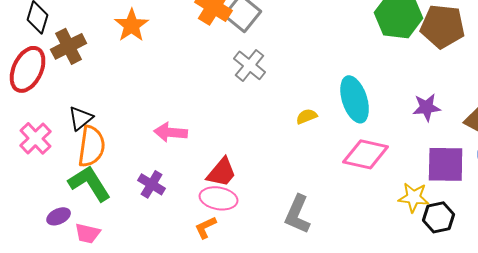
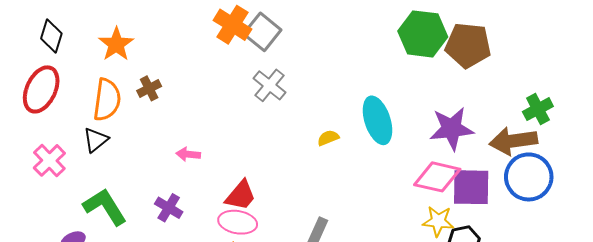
orange star: (132, 25) -> (116, 44), moved
brown cross: (69, 46) -> (149, 88), moved, size x0.7
purple star: (427, 107) -> (452, 129), size x1.5
pink arrow: (171, 132) -> (188, 154), size x0.7
orange semicircle: (92, 146) -> (107, 100), moved
pink diamond: (366, 154) -> (437, 177), moved

